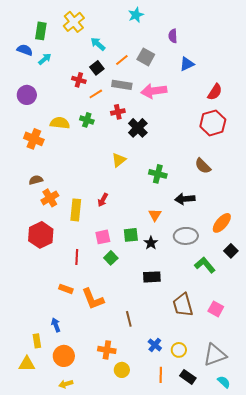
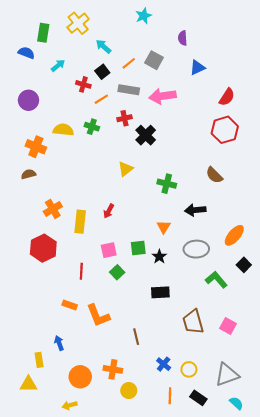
cyan arrow: (45, 59) -> (58, 65), moved
brown semicircle: (36, 180) -> (28, 174), moved
orange circle: (64, 356) -> (80, 377), moved

